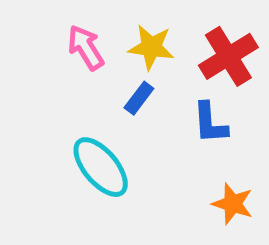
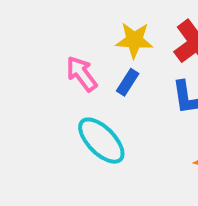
pink arrow: (86, 47) -> (82, 74), moved

